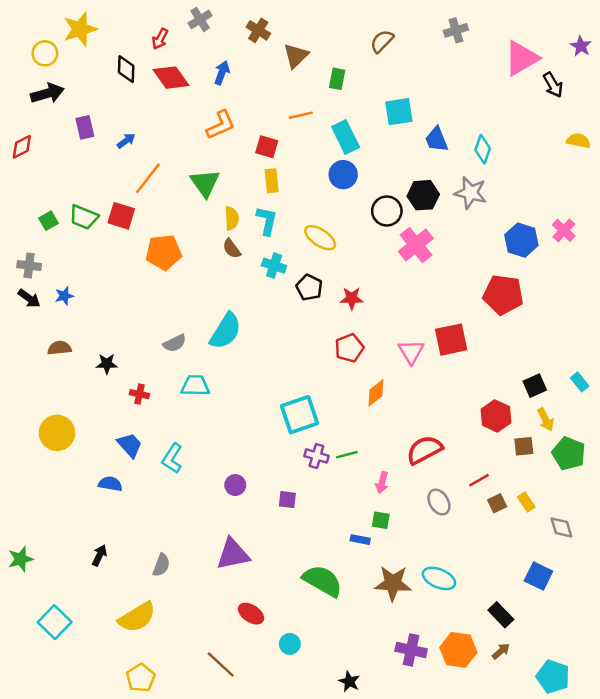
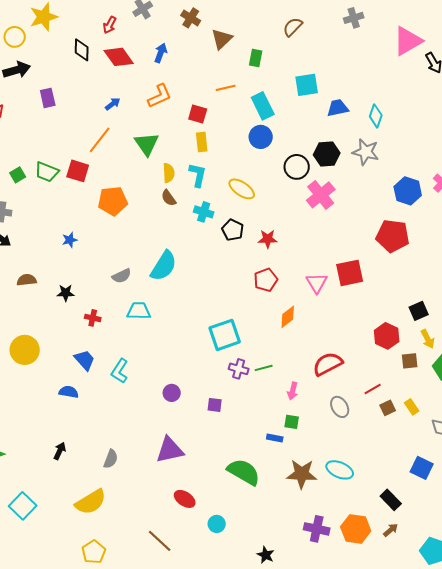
blue trapezoid: (437, 139) -> (338, 108), turned 100
blue arrow: (126, 141) -> (113, 104), moved
blue star: (64, 296) -> (70, 240), moved

